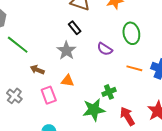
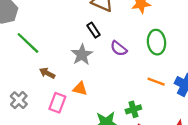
purple semicircle: (105, 49) -> (119, 48), moved
green cross: (109, 92) -> (133, 109), moved
pink rectangle: (49, 95) -> (57, 103), turned 36

